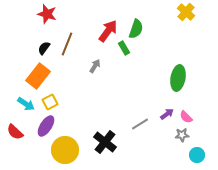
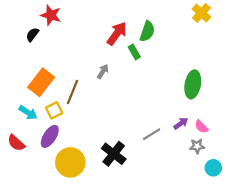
brown line: (67, 44) -> (73, 92), moved
black semicircle: (44, 48) -> (32, 35), moved

